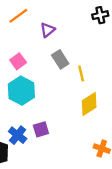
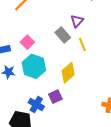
purple triangle: (48, 30) -> (77, 21), moved
yellow diamond: (89, 104) -> (68, 73), moved

